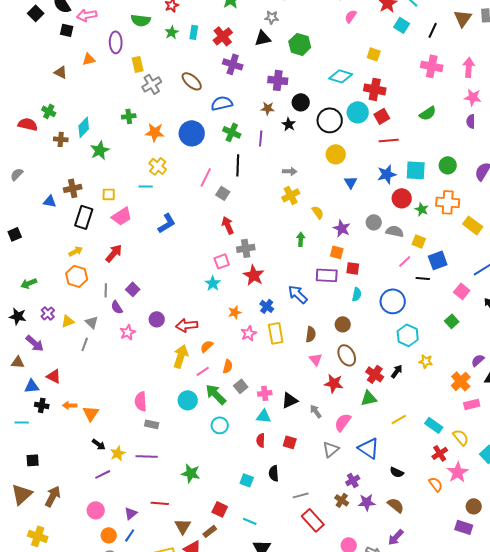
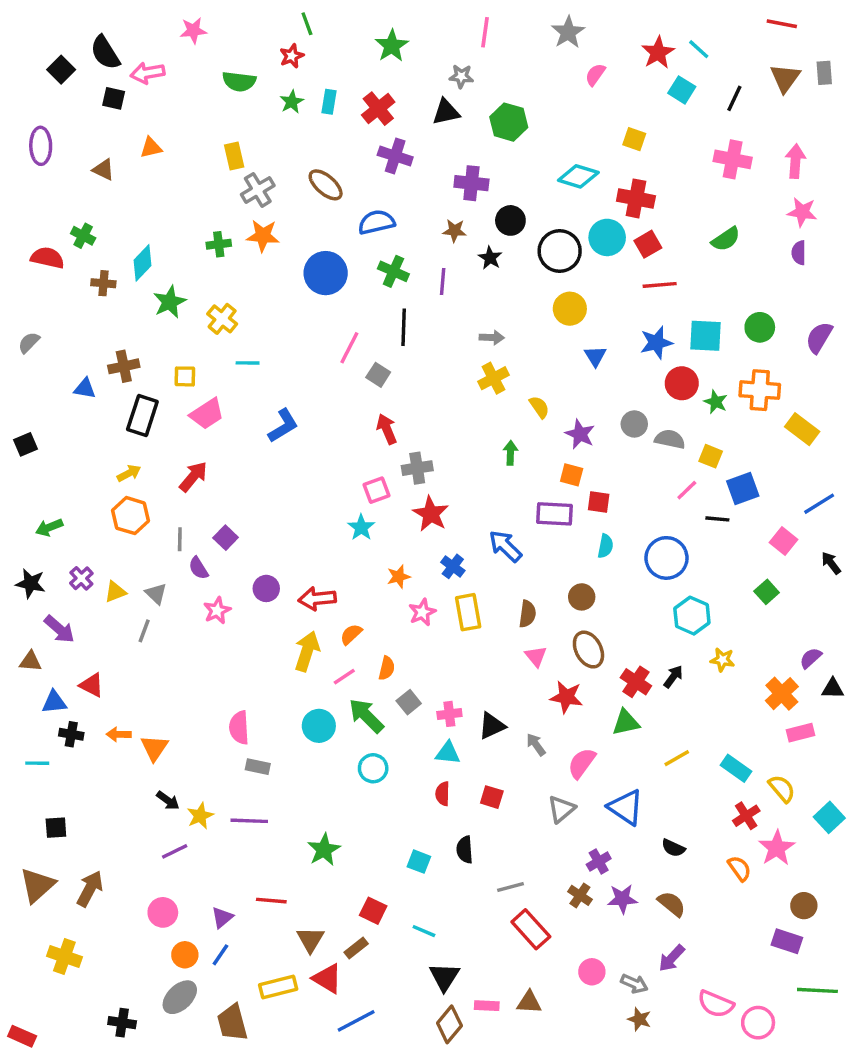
purple ellipse: (116, 42) -> (41, 146), moved
orange star: (155, 132) -> (263, 236), moved
yellow cross: (158, 166) -> (222, 319), moved
green star: (191, 473) -> (324, 850), turned 30

